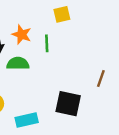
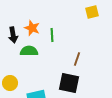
yellow square: (62, 14) -> (92, 12), moved
brown line: (101, 79) -> (77, 59), moved

